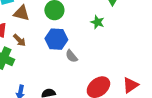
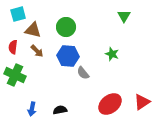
green star: (97, 22) -> (112, 54), moved
brown arrow: (19, 40) -> (37, 51), moved

